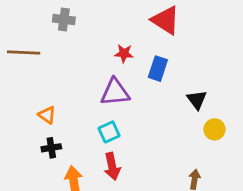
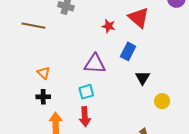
red star: (124, 53) -> (109, 26), moved
black triangle: (197, 100) -> (143, 78), moved

